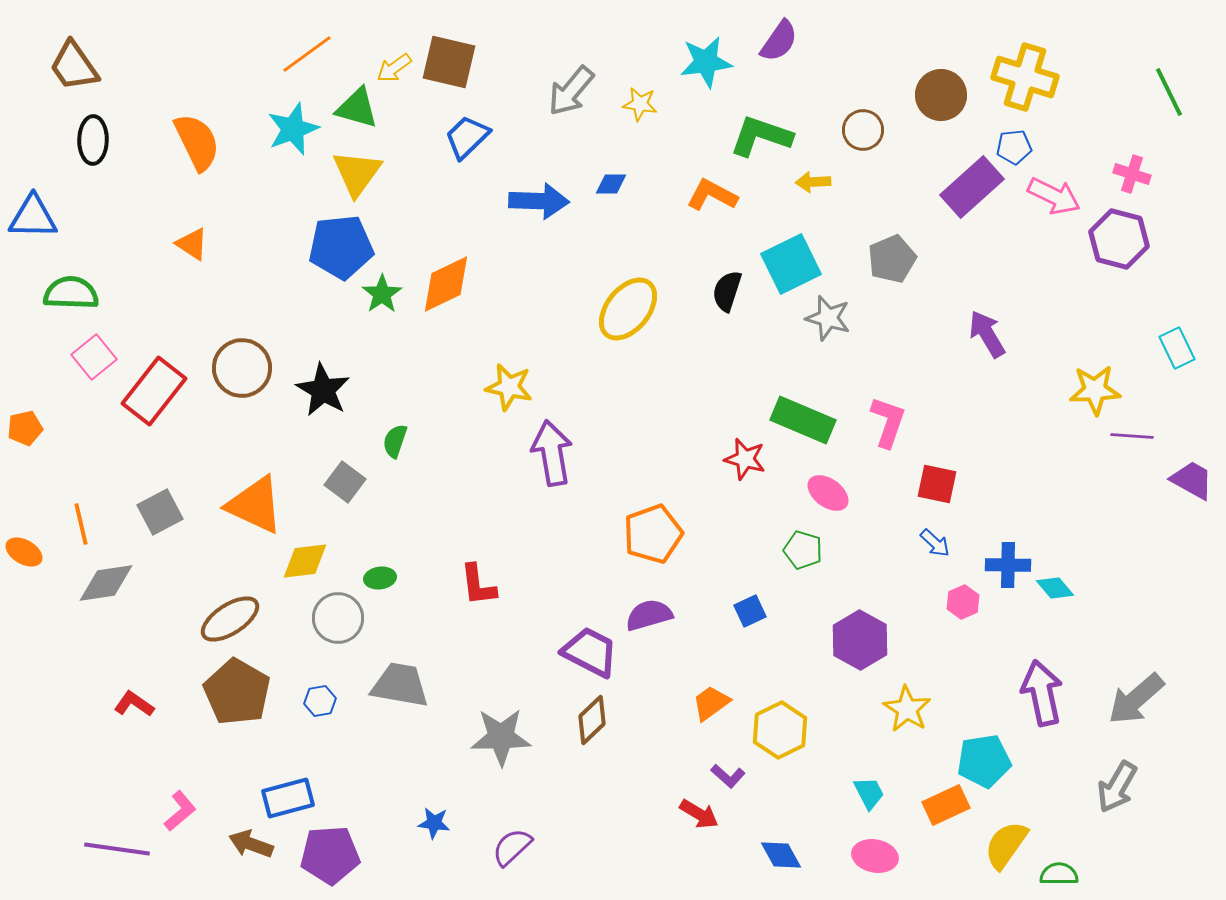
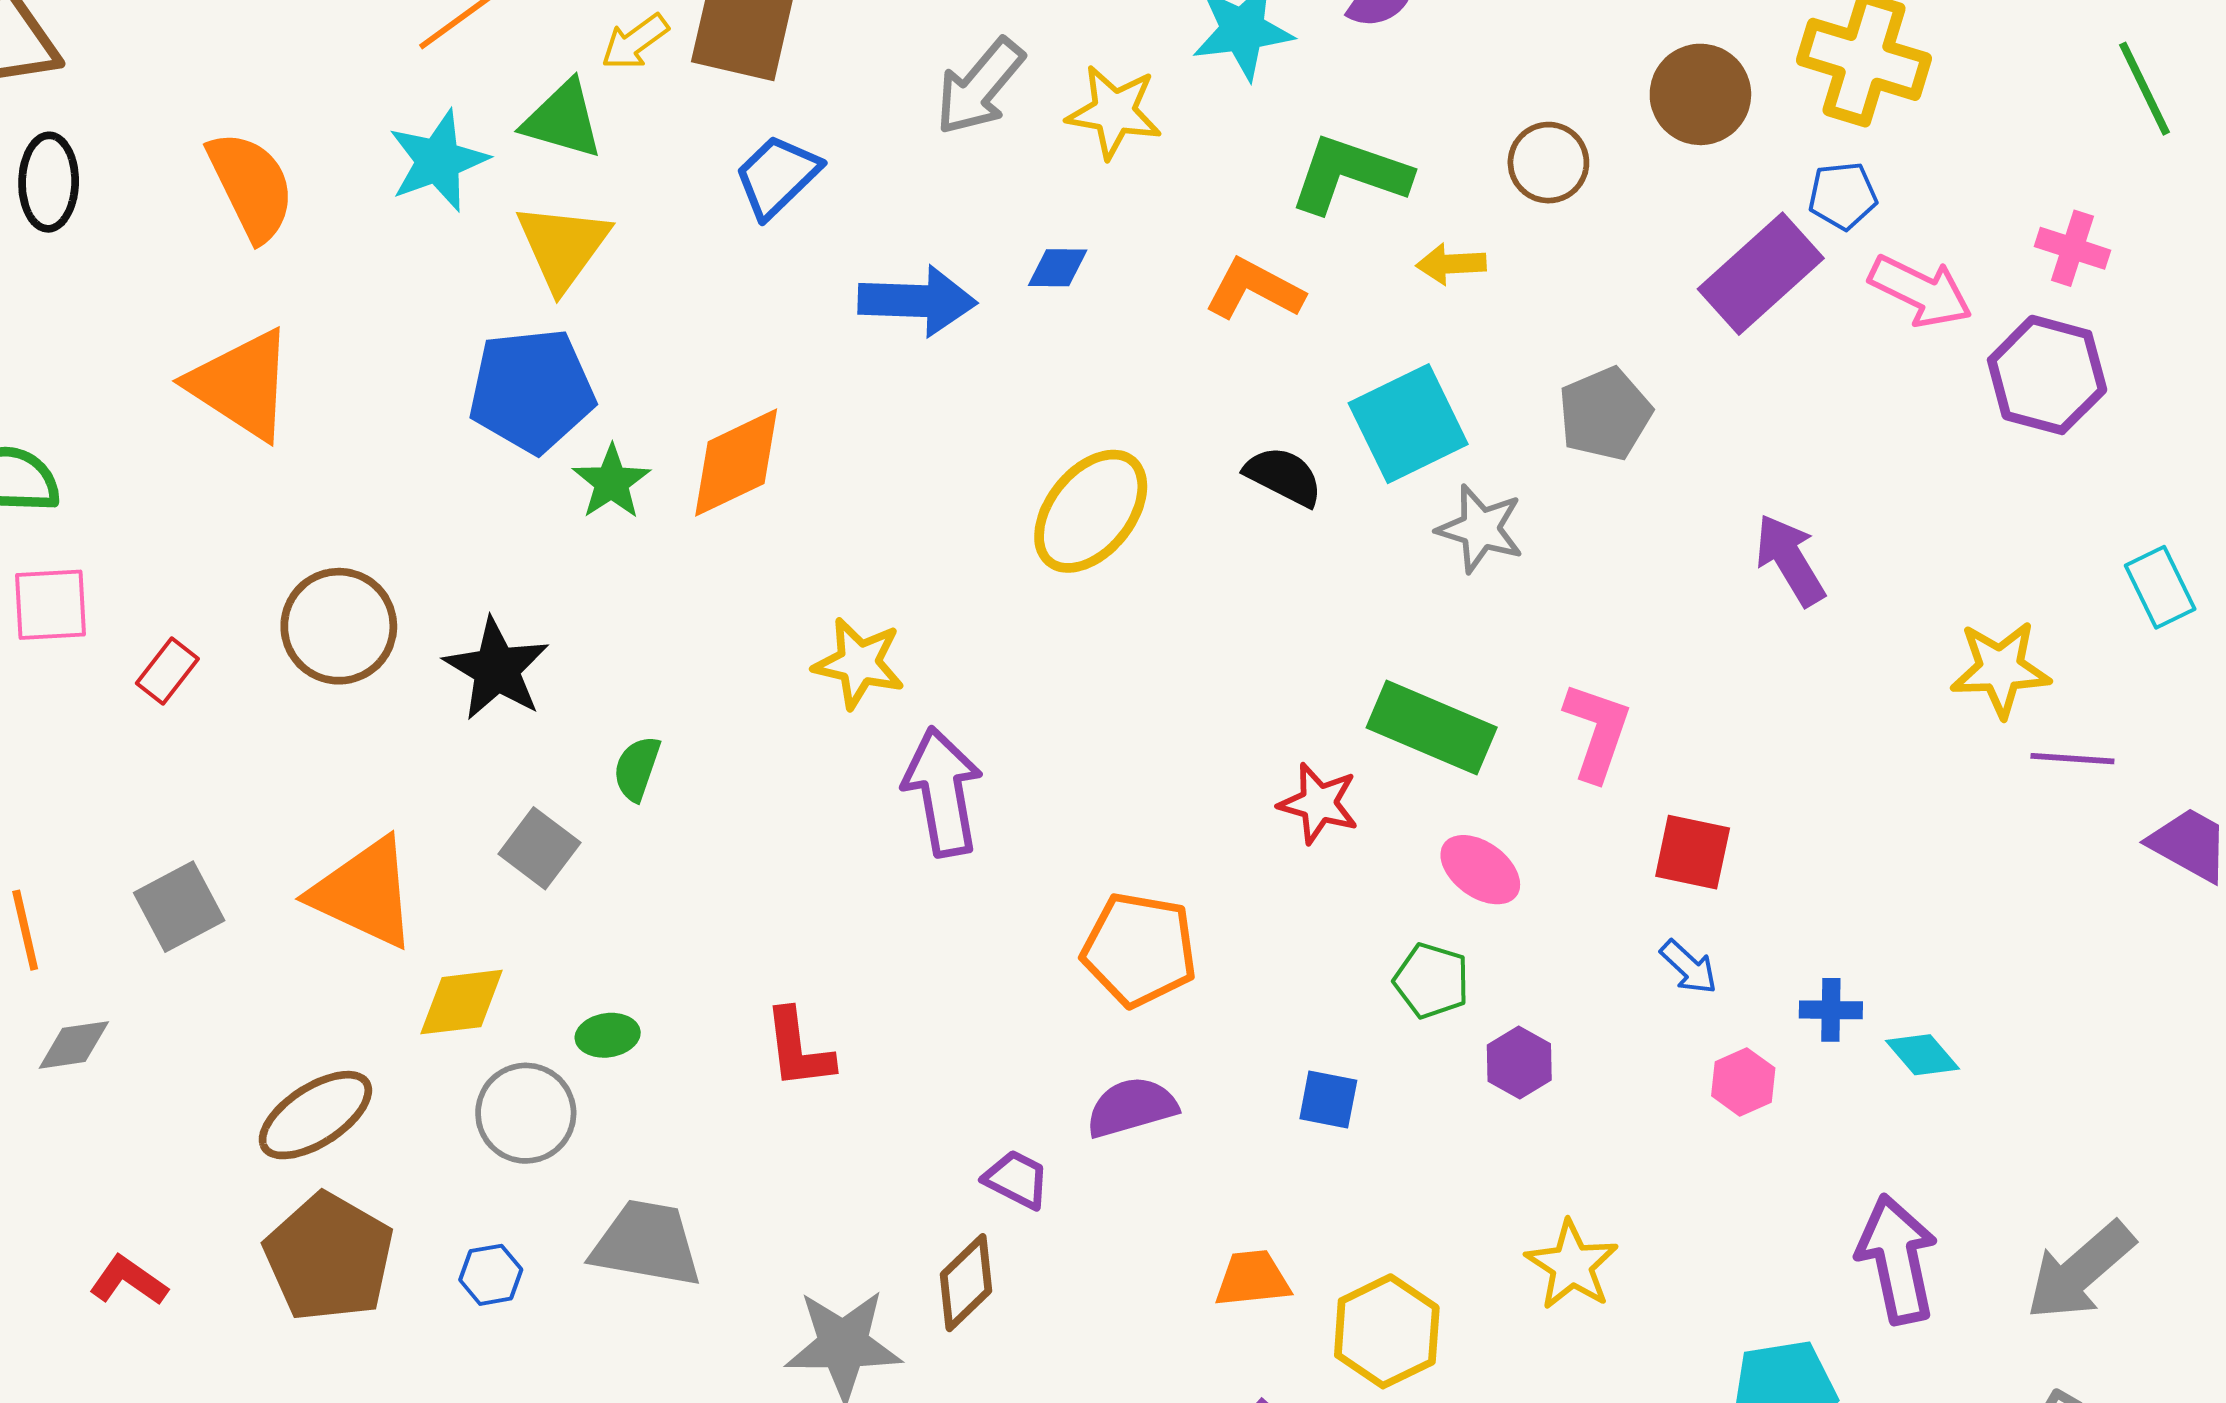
yellow star: (640, 104) -> (1114, 112), size x1.4
orange triangle: (192, 244) -> (241, 385), size x1.8
black semicircle: (727, 291) -> (1284, 476), turned 99
pink square: (94, 357) -> (51, 605), turned 36
red rectangle: (154, 391) -> (167, 671), size x0.5
orange pentagon: (653, 534) -> (1139, 950), turned 30
blue cross: (1008, 565) -> (1831, 1010), size x0.7
gray diamond: (106, 583) -> (74, 1045), size x0.7
blue square: (750, 611) -> (1328, 1100), turned 36
purple hexagon: (860, 640) -> (1519, 1063), moved, size x0.6
purple trapezoid: (590, 652) -> (1017, 1179), size x0.6
orange trapezoid: (711, 703) -> (1252, 1279), turned 30
yellow star: (907, 709) -> (1572, 1265), moved
brown diamond: (592, 720) -> (966, 1283), moved

